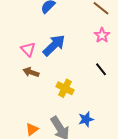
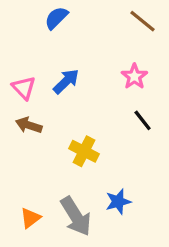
pink star: (102, 35) -> (134, 76), moved
blue arrow: (54, 45) -> (66, 81), size x0.7

